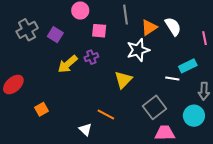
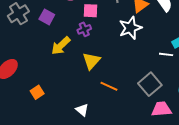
purple cross: (91, 57) -> (84, 29), moved
yellow triangle: (123, 80) -> (91, 61), moved
orange line: (106, 114) -> (109, 86), moved

